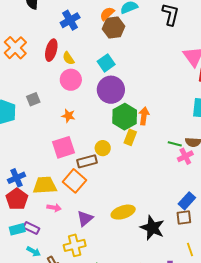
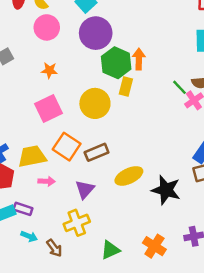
green line: (175, 144) -> (180, 87), turned 40
yellow circle: (103, 148) -> (95, 103), size x1.6
brown rectangle: (87, 161) -> (97, 152), moved

